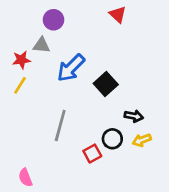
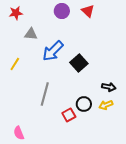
purple circle: (53, 20) -> (62, 11), moved
red star: (21, 60) -> (16, 13), moved
black arrow: (134, 116) -> (109, 87), moved

